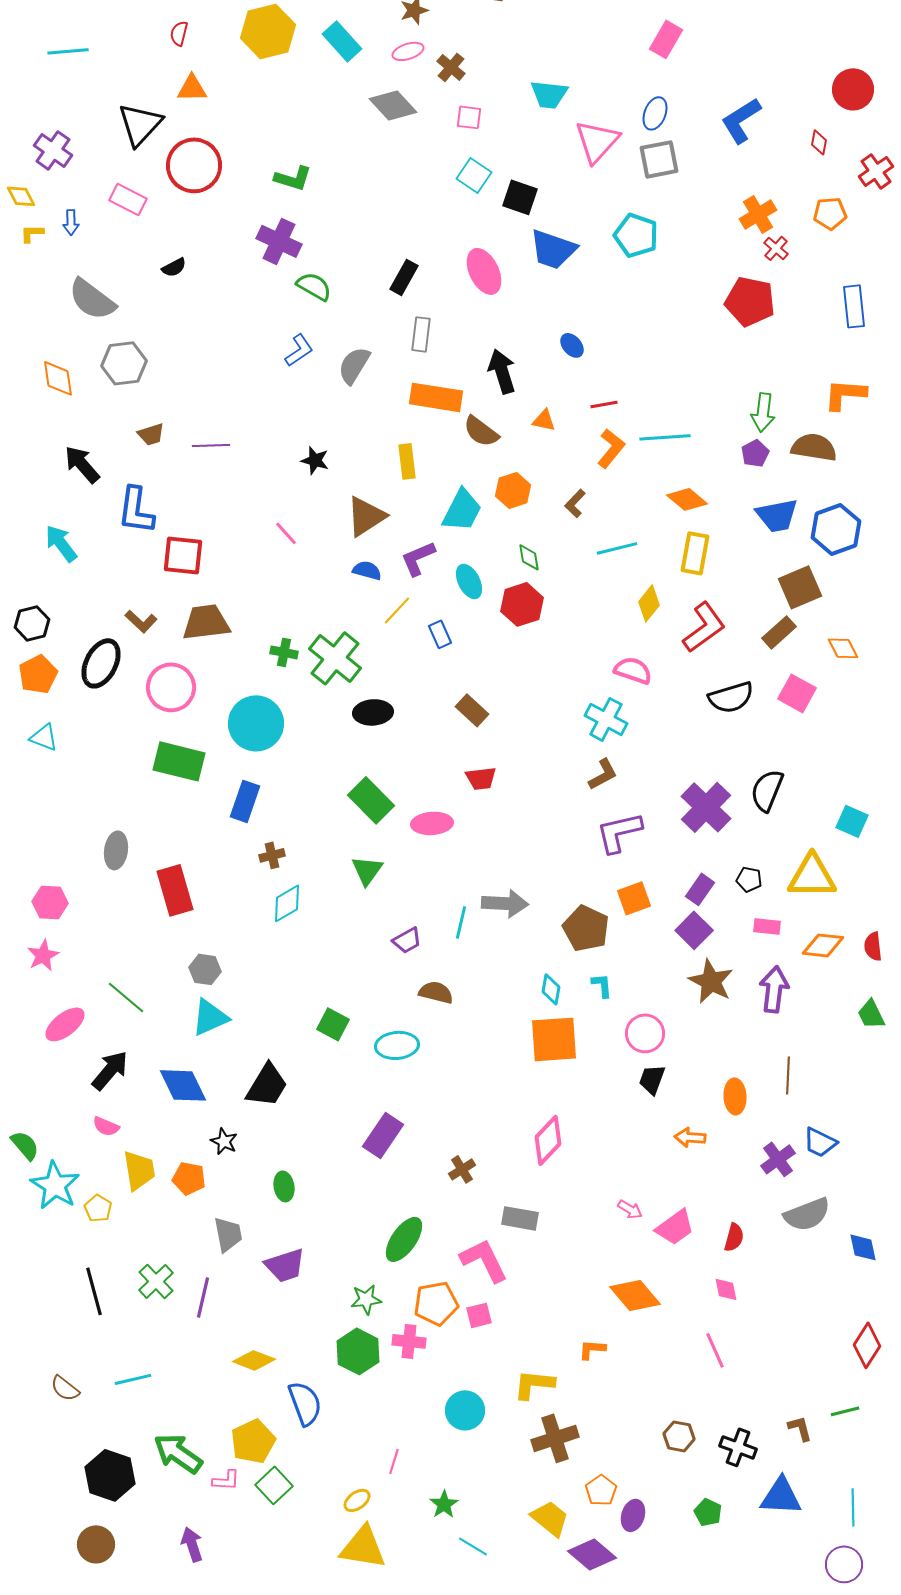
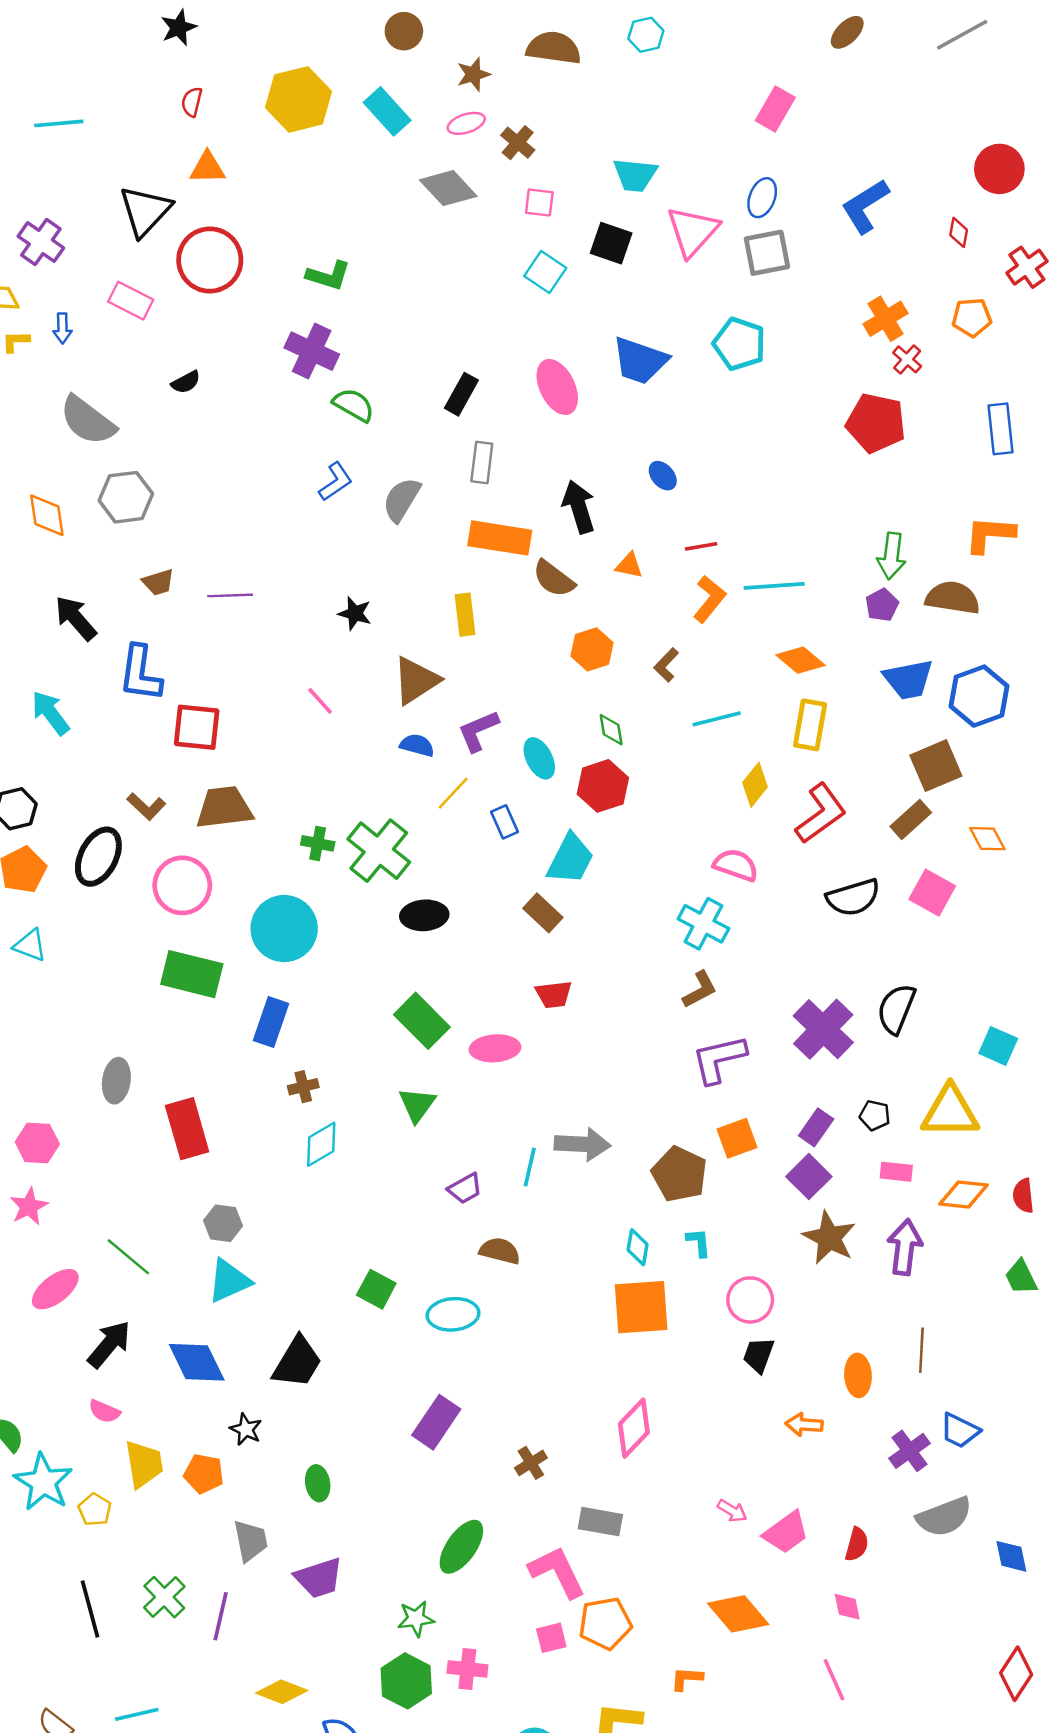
black square: (520, 197) -> (611, 243), moved
cyan trapezoid: (462, 510) -> (570, 859), moved
orange pentagon: (436, 1303) -> (605, 1623), moved

